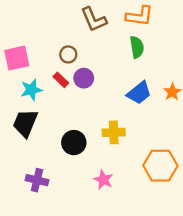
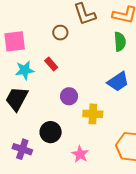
brown circle: (68, 54) -> (60, 33), moved
purple circle: (84, 78) -> (69, 96), moved
black circle: (74, 143) -> (51, 132), moved

